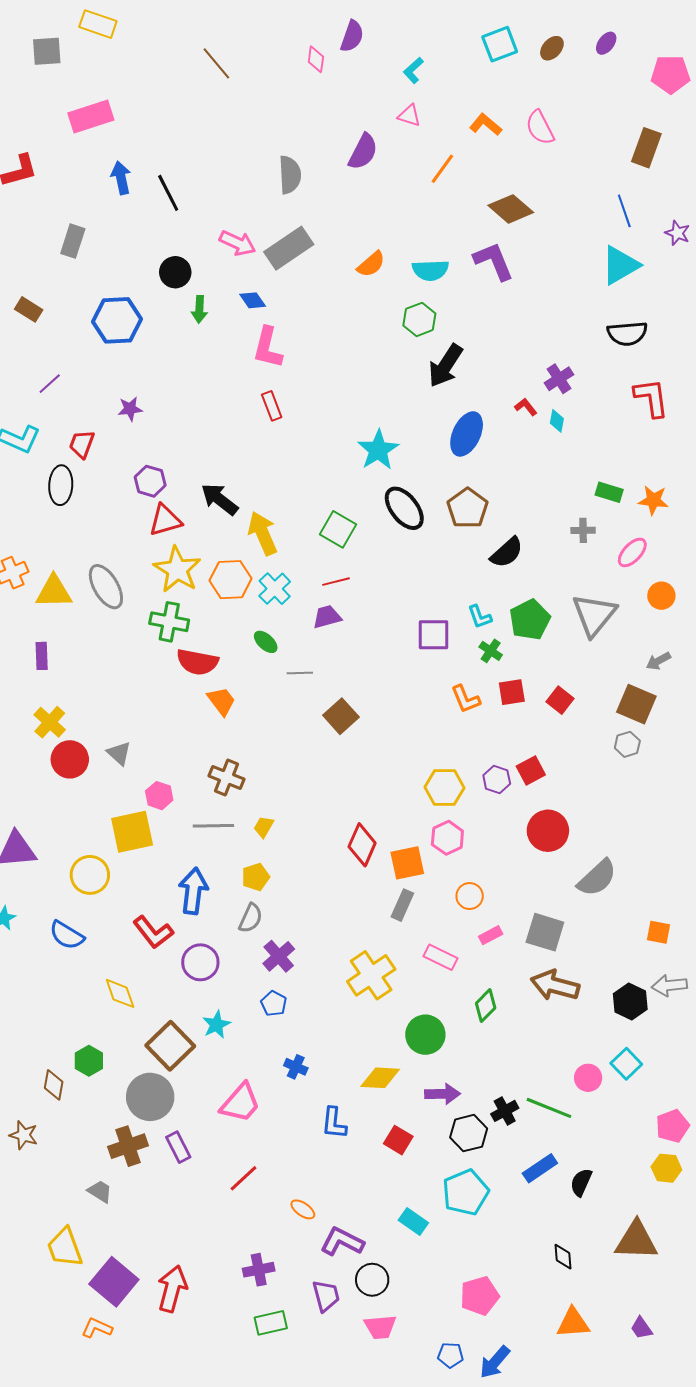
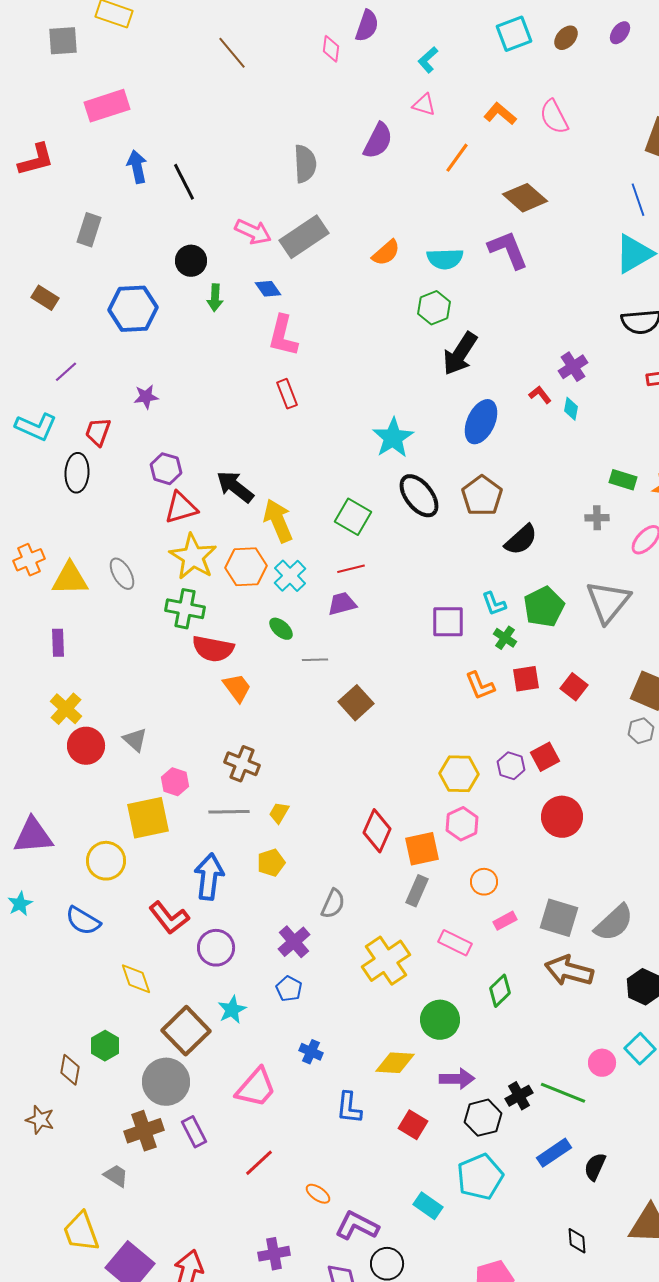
gray ellipse: (106, 587) -> (122, 574), size x0.7
gray semicircle: (597, 878) -> (614, 923), moved
gray semicircle: (251, 918) -> (333, 904), moved

